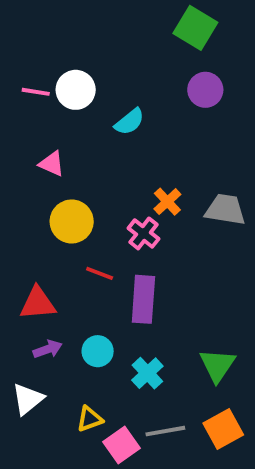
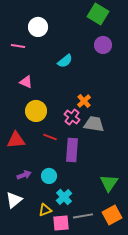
white circle: (76, 90) -> (38, 27), moved
gray trapezoid: (225, 210) -> (94, 124), moved
red triangle: (38, 303) -> (16, 140), moved
cyan cross: (147, 373) -> (64, 197), moved
pink square: (122, 445) -> (61, 223), turned 30

